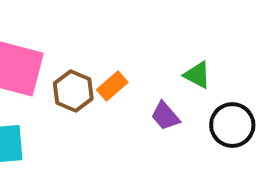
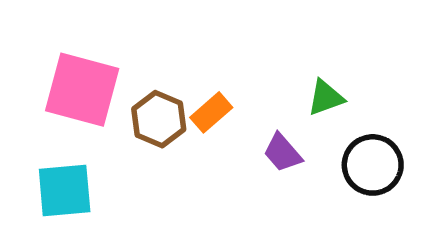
green triangle: (197, 75) -> (326, 98), turned -48

